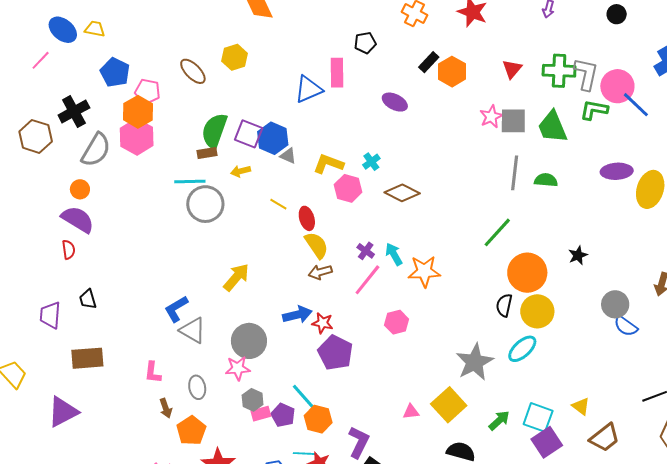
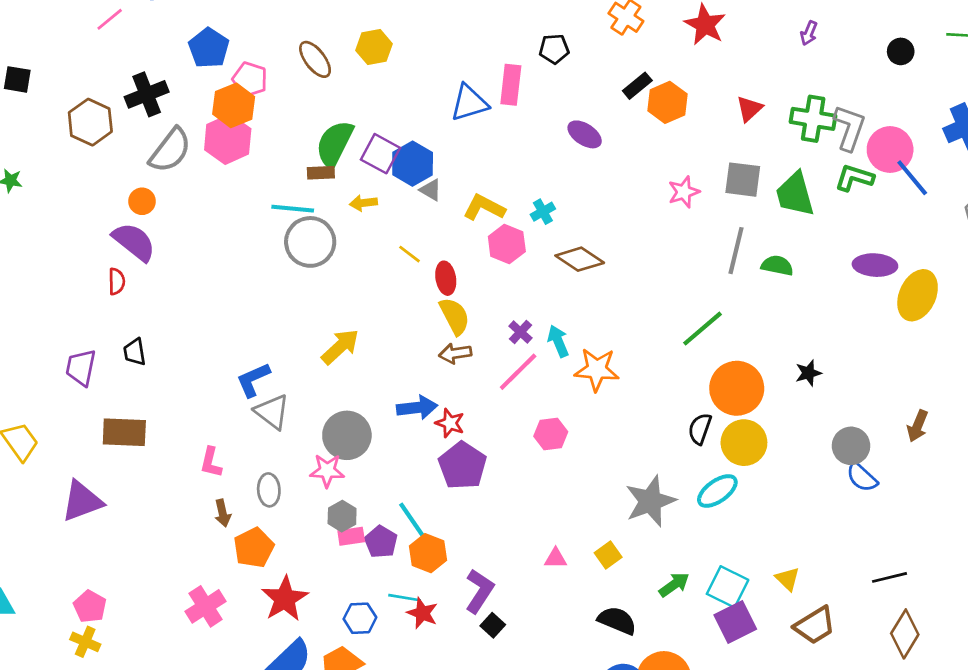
pink star: (491, 117) -> (684, 192), moved
yellow square: (449, 405) -> (608, 555), size x0.6

